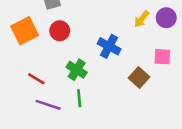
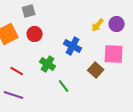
pink square: (162, 57) -> (114, 54), size x1.5
green line: (79, 98) -> (64, 86), moved, turned -32
purple line: (48, 105) -> (14, 95), moved

